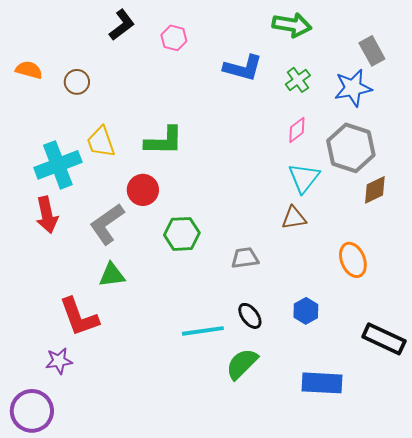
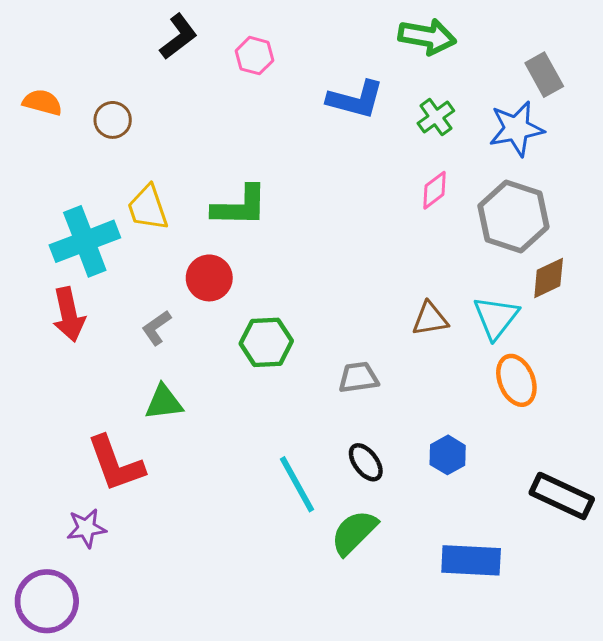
cyan triangle: (304, 178) -> (496, 317), moved
gray L-shape: (107, 224) -> (157, 328), size x0.6
cyan line: (203, 331) -> (297, 484), turned 69

